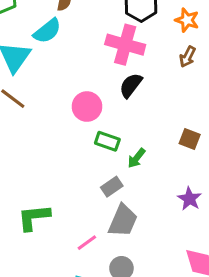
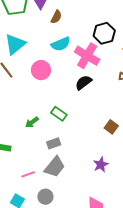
cyan semicircle: (47, 31) -> (61, 44), moved
pink circle: (87, 107) -> (41, 70), moved
green arrow: (136, 158) -> (32, 122), moved

